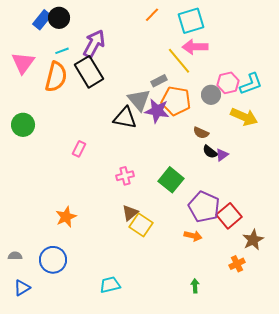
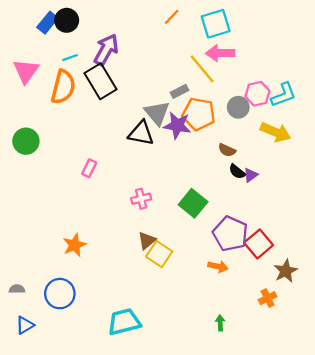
cyan trapezoid: (110, 285) -> (124, 322), size x1.4

